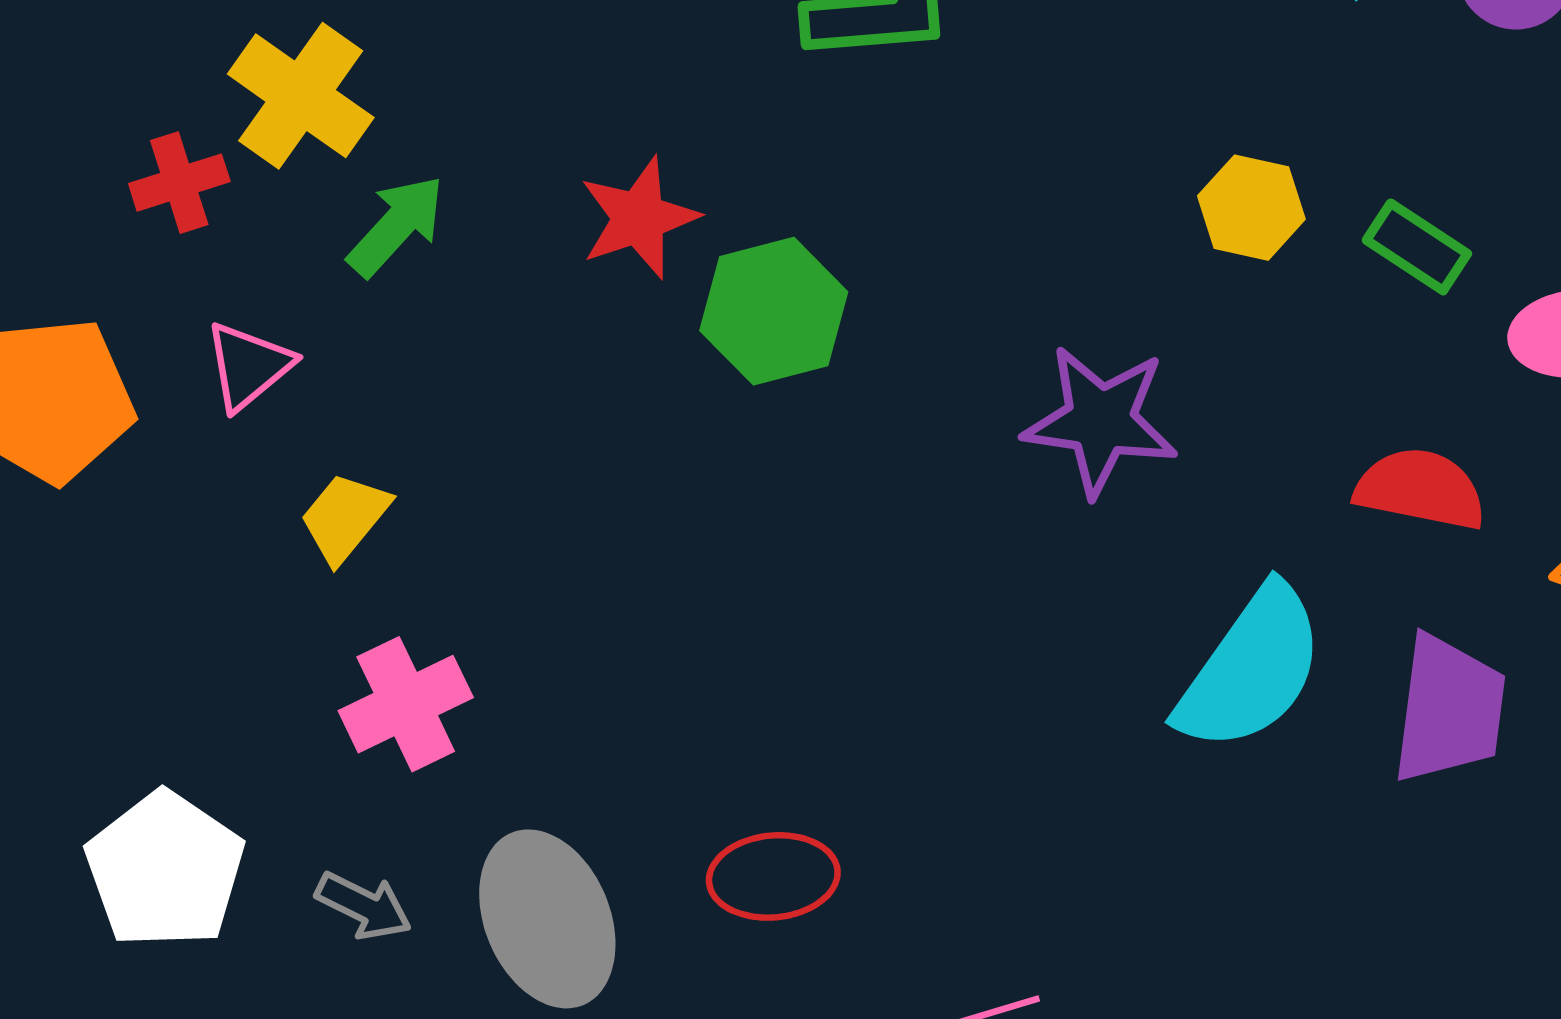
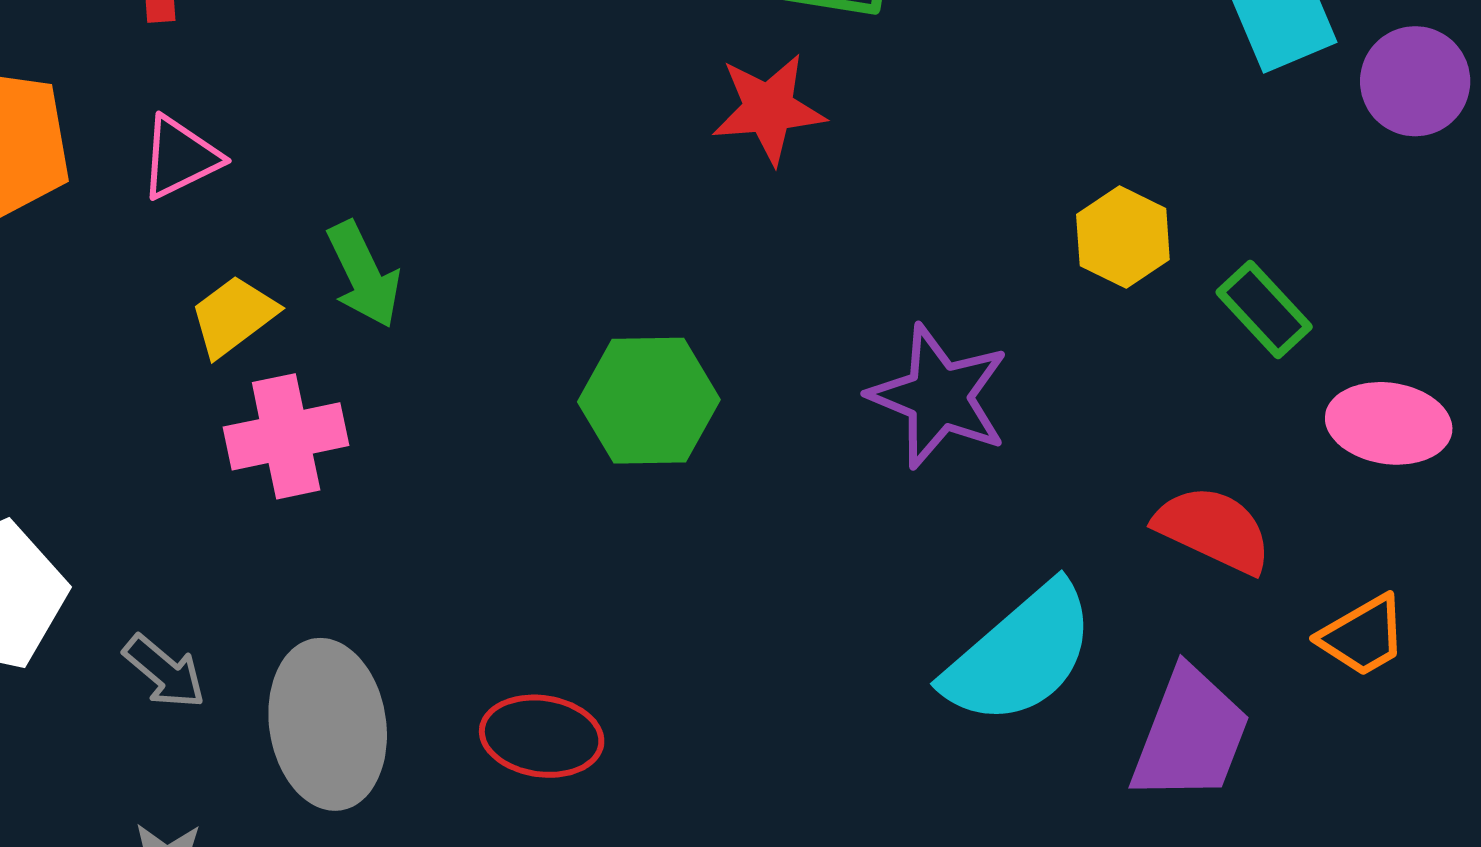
red star: (639, 218) -> (769, 109), moved
green arrow: (396, 226) -> (364, 275), moved, turned 98
green hexagon: (774, 311) -> (649, 401), moved
pink cross: (406, 704) -> (286, 436), moved

